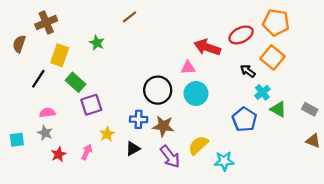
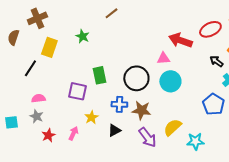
green rectangle: (75, 82) -> (99, 75), moved, turned 36
purple square: (91, 105) -> (77, 91), turned 30

